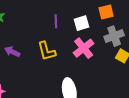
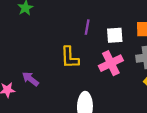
purple arrow: (12, 52) -> (30, 79), moved

